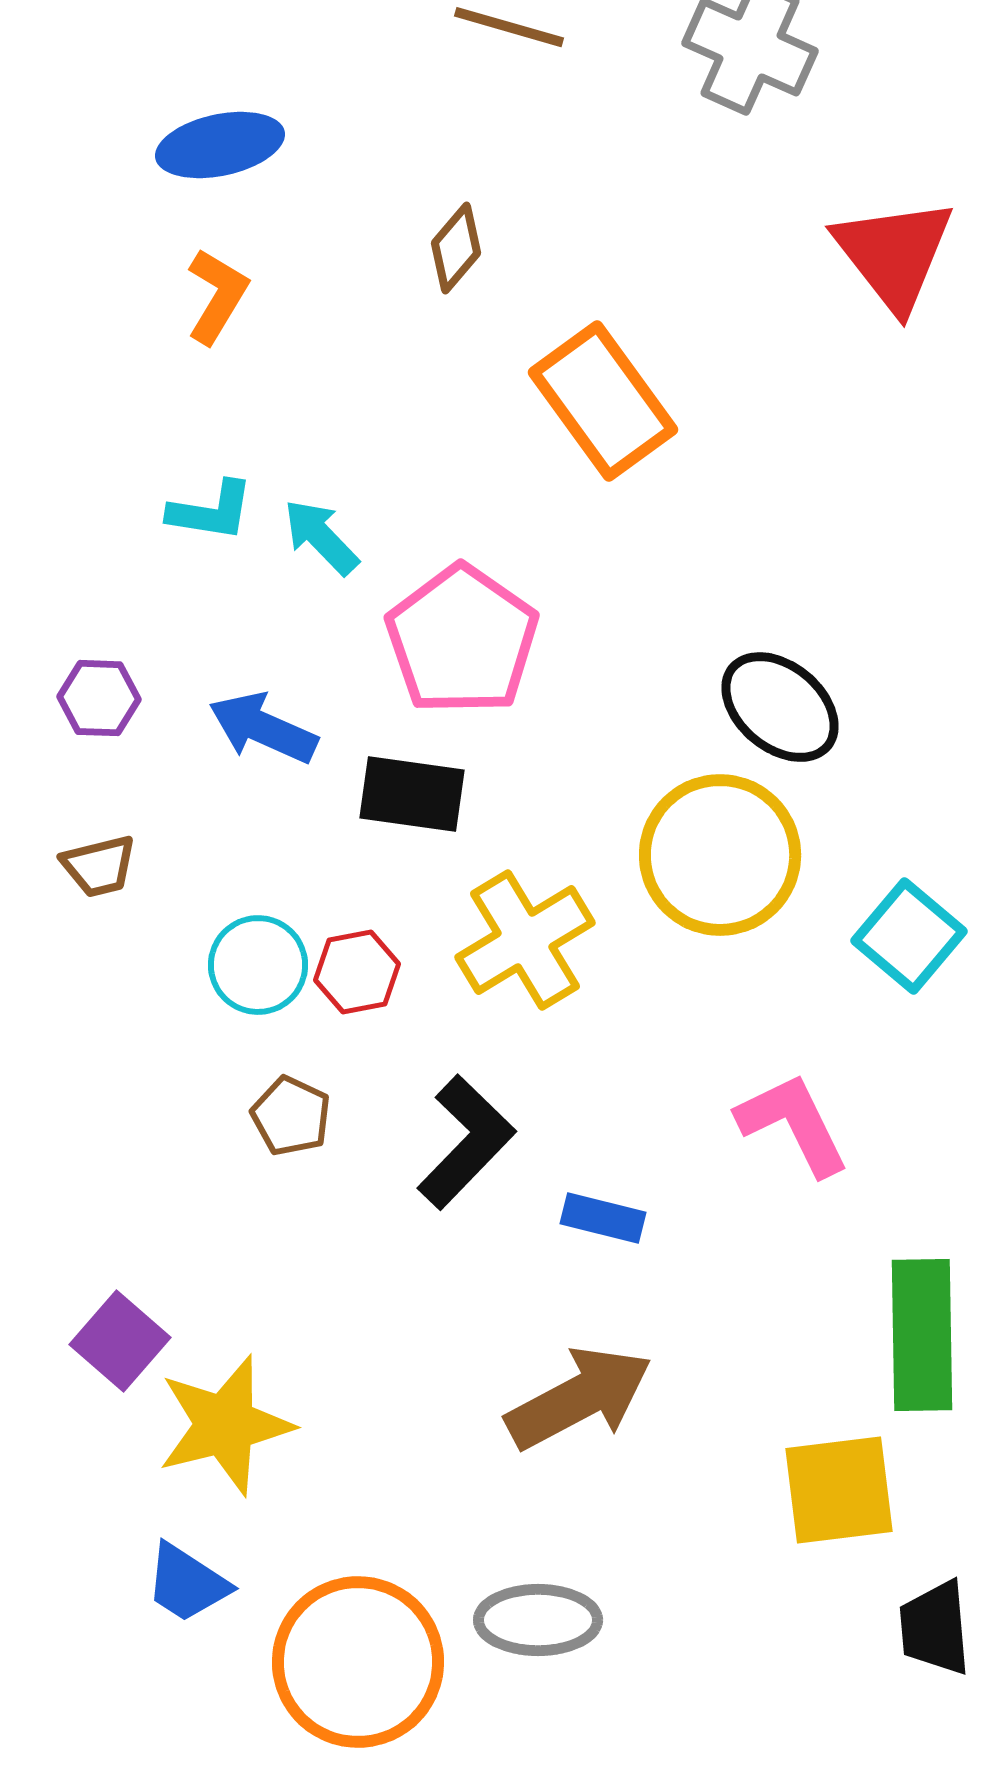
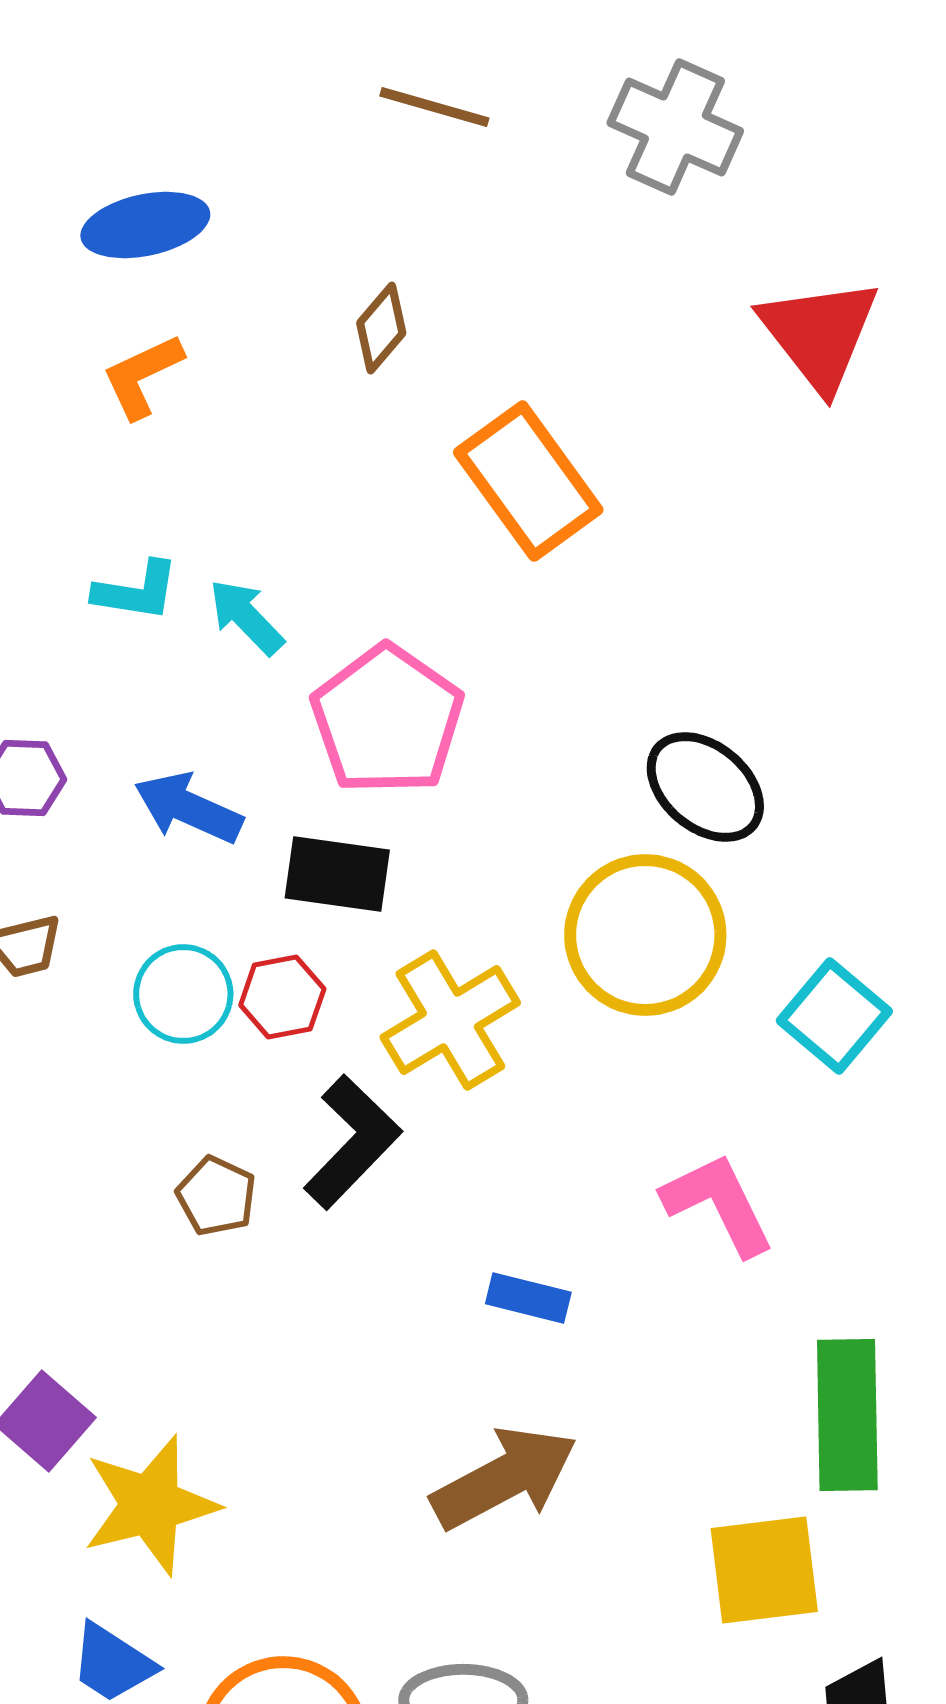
orange L-shape: (217, 296) -> (142, 376), turned -146
cyan circle: (258, 965) -> (183, 994), moved
red hexagon: (357, 972) -> (282, 997), moved
black L-shape: (466, 1142) -> (352, 1142), moved

